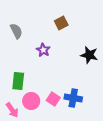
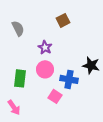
black star: (89, 55) -> (91, 65), moved
blue cross: (73, 98) -> (69, 79), moved
pink circle: (31, 101) -> (45, 69), moved

